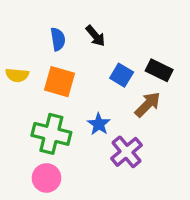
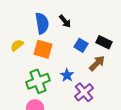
blue semicircle: (58, 39) -> (42, 23), size x1.5
yellow semicircle: (17, 75) -> (17, 45), turned 136
green cross: (51, 134) -> (38, 81), turned -35

